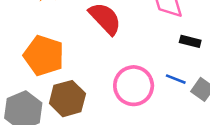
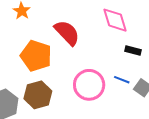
orange pentagon: (44, 55) -> (36, 56), moved

